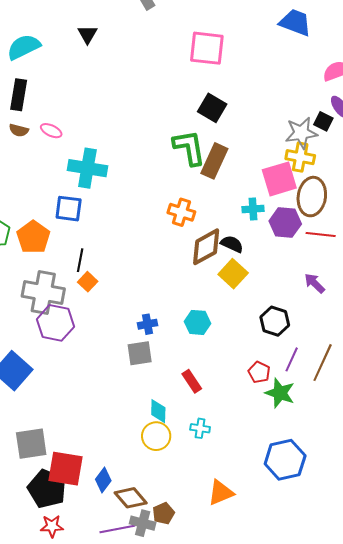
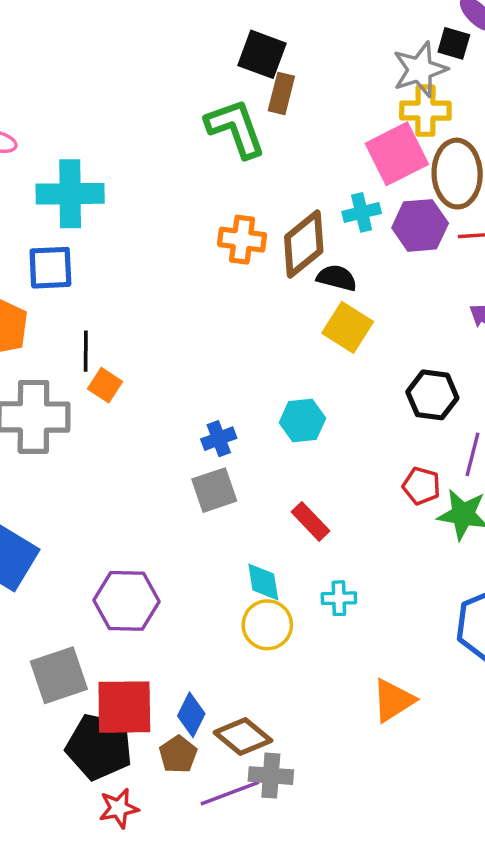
brown rectangle: (214, 161) -> (281, 93), moved, size x0.7
brown diamond: (206, 247) -> (304, 244), moved
purple hexagon: (55, 323) -> (126, 601), moved
brown pentagon: (164, 513) -> (178, 754), moved

